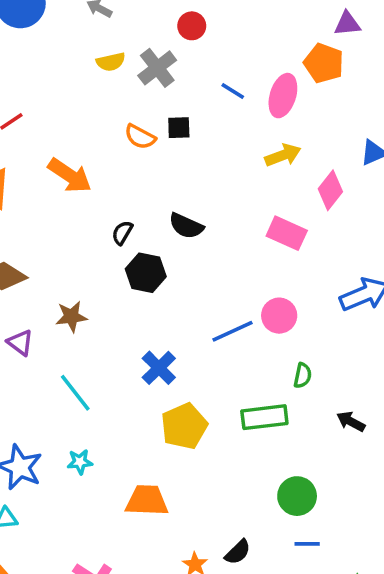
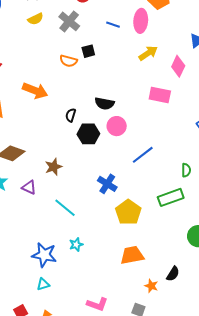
yellow semicircle: (111, 62) -> (36, 19), moved
pink circle: (279, 316) -> (117, 126), moved
orange trapezoid: (147, 500) -> (132, 255), moved

